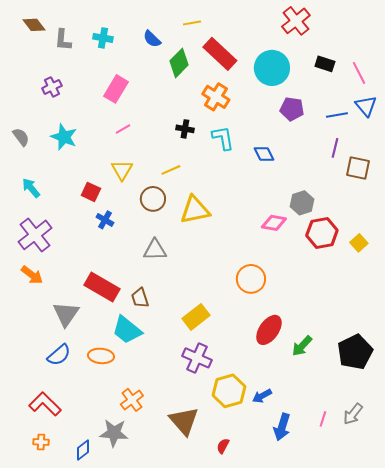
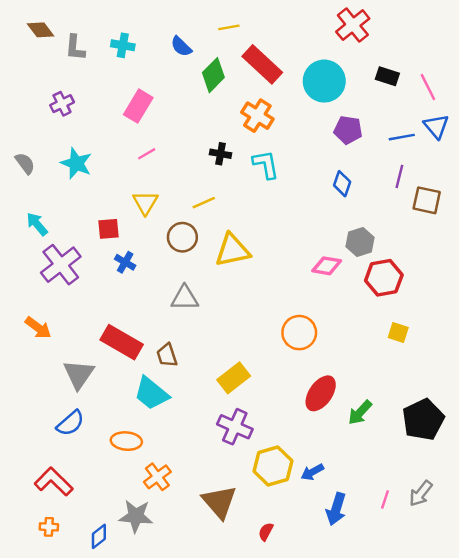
blue diamond: (264, 154) -> (342, 184), moved, turned 45
red square: (91, 192) -> (108, 229), turned -30
purple cross: (35, 235) -> (61, 265), moved
yellow square: (359, 243) -> (398, 333), moved, turned -30
orange ellipse: (101, 356) -> (126, 441), moved

